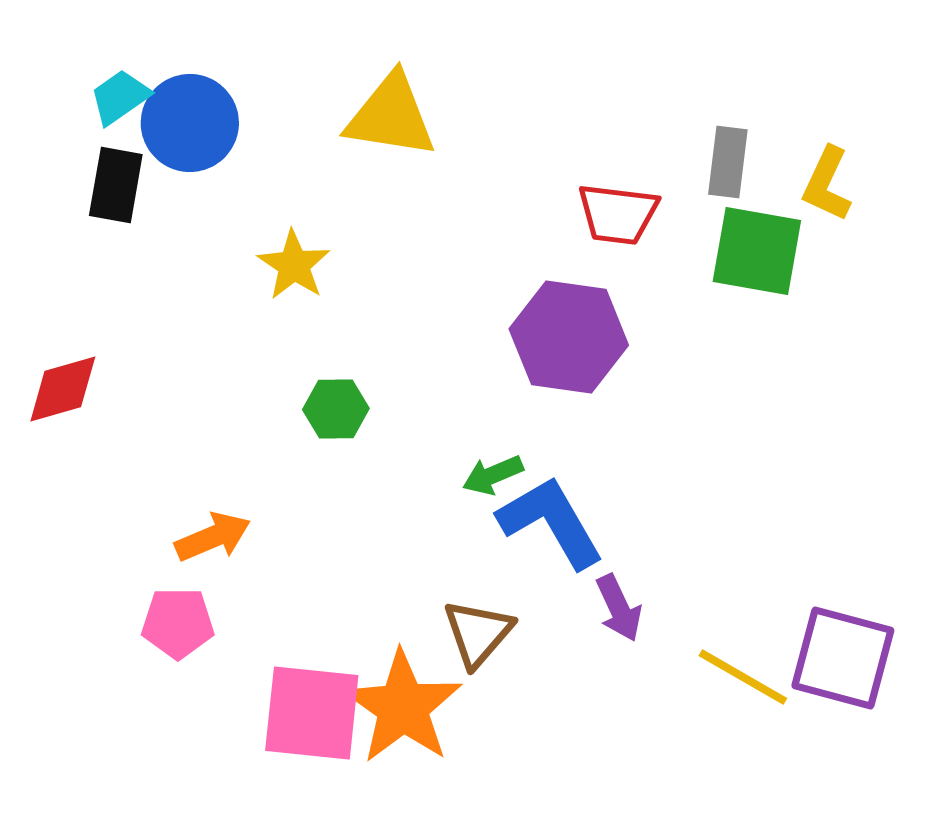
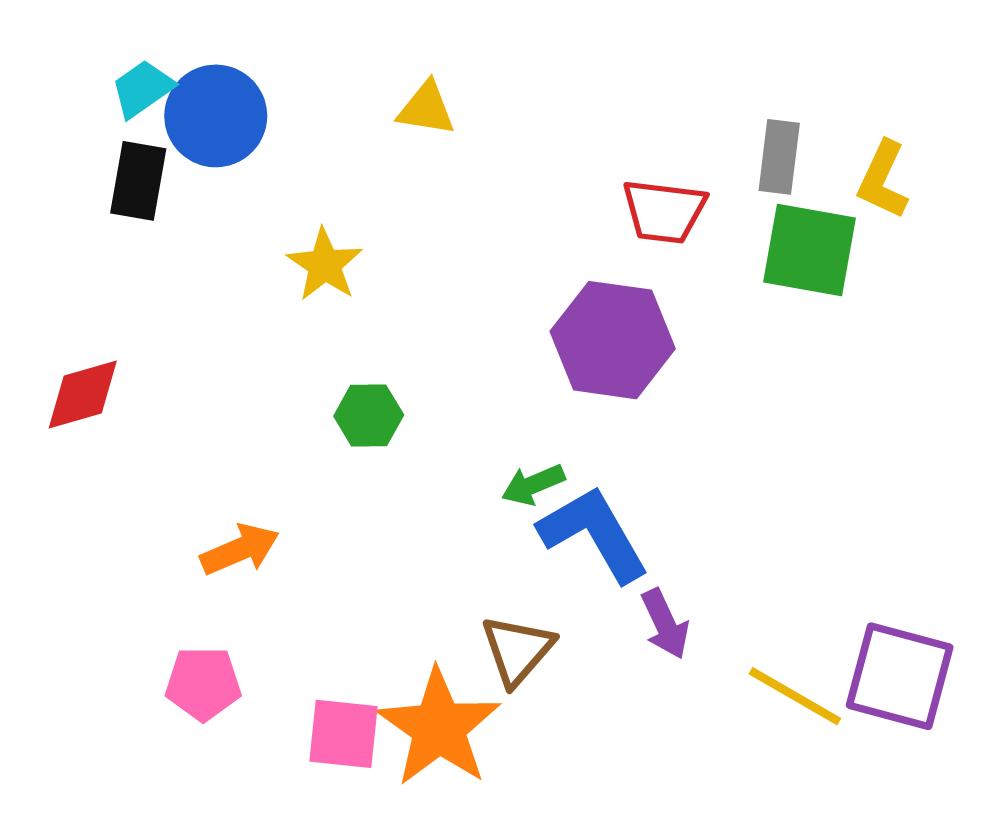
yellow triangle: (391, 116) -> (426, 109), size x0.6
pink pentagon: (178, 623) -> (203, 684), moved
pink square: (312, 713) -> (344, 734), size x0.7

